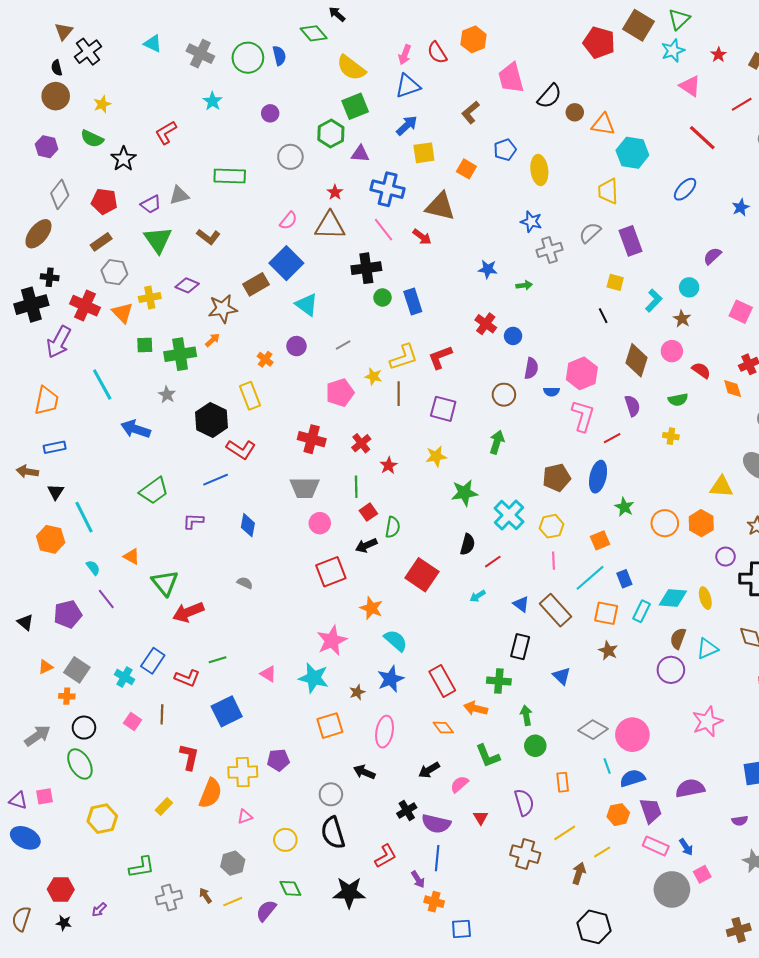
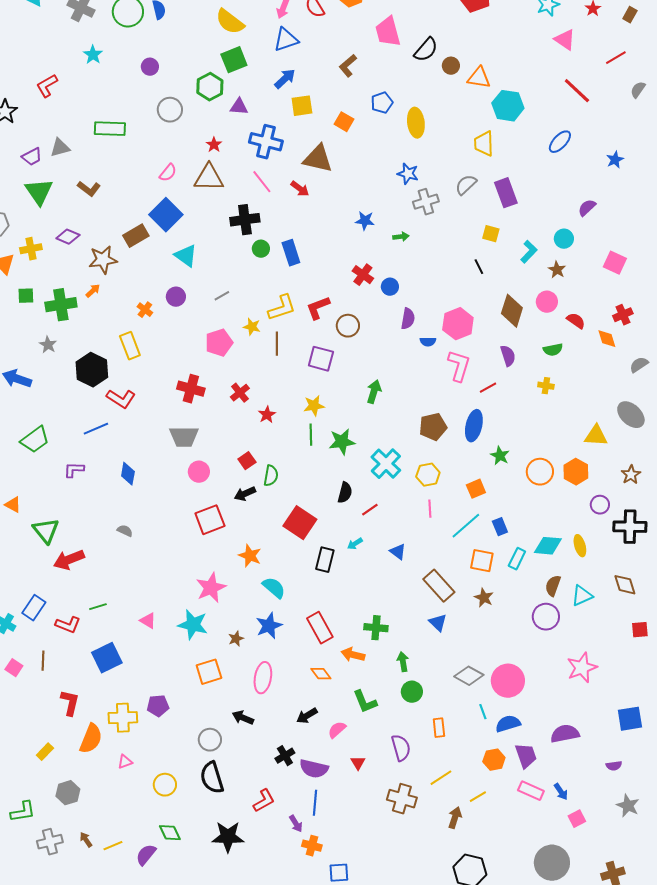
brown circle: (504, 395) -> (348, 326), moved
green line: (356, 487) -> (311, 435), moved
brown rectangle: (556, 610) -> (439, 586), moved
black rectangle: (520, 647) -> (325, 560), moved
gray hexagon: (233, 863) -> (68, 793), moved
gray circle: (672, 889) -> (552, 863), moved

